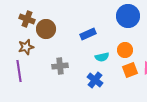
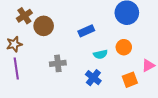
brown cross: (27, 19) -> (24, 16), turned 35
brown star: (26, 47) -> (14, 44), moved
orange square: (130, 70) -> (130, 80), moved

